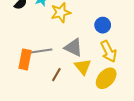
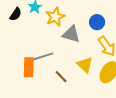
gray triangle: (73, 47) -> (71, 34), moved
brown line: (56, 75) -> (61, 77), turned -64

